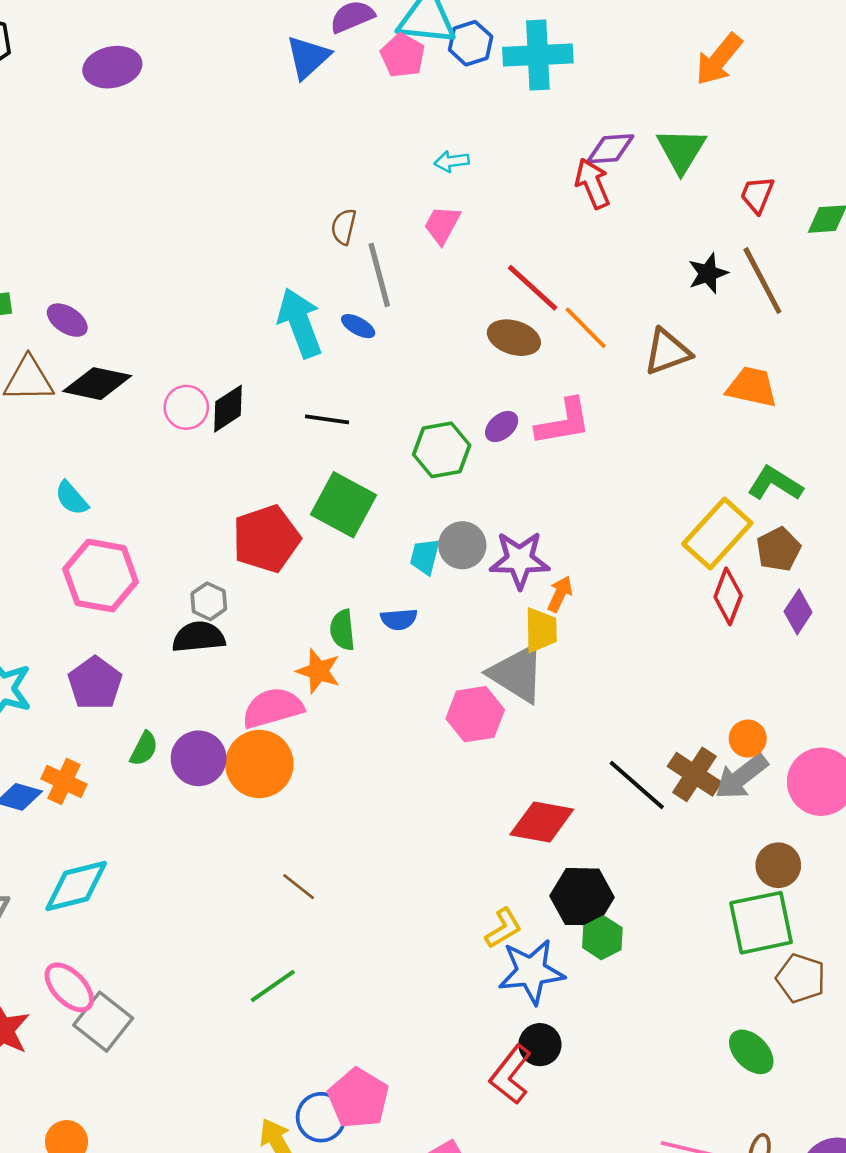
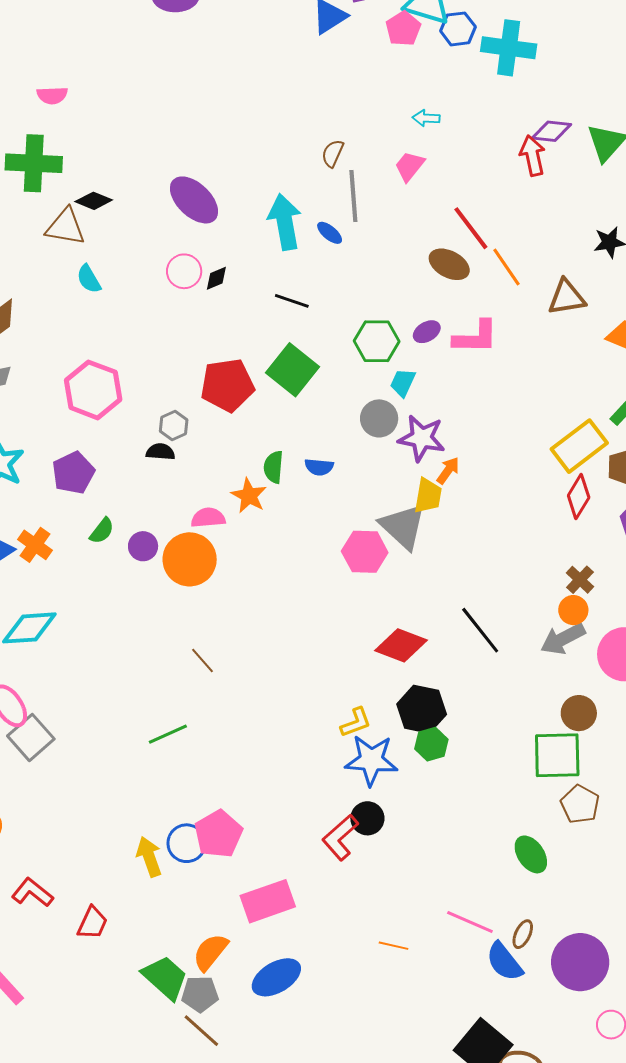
purple ellipse: (67, 320) -> (194, 200), moved, size x1.6
black diamond: (97, 384) -> (94, 201), moved, size x0.7
black diamond: (228, 409) -> (216, 278), size x0.7
cyan semicircle: (72, 498) -> (89, 279), moved
cyan trapezoid: (425, 557) -> (403, 383), moved
black semicircle: (199, 637) -> (161, 452), size x0.7
pink semicircle: (273, 708) -> (208, 518), size x0.7
purple circle: (199, 758) -> (143, 546), size x0.7
brown cross: (695, 774) -> (580, 580), moved, size x0.7

